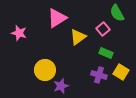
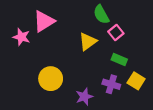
green semicircle: (117, 13) -> (101, 15), moved
pink triangle: (57, 18) -> (44, 21), moved
purple star: (61, 86) -> (84, 97), moved

